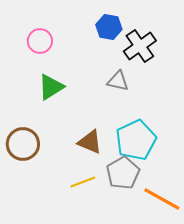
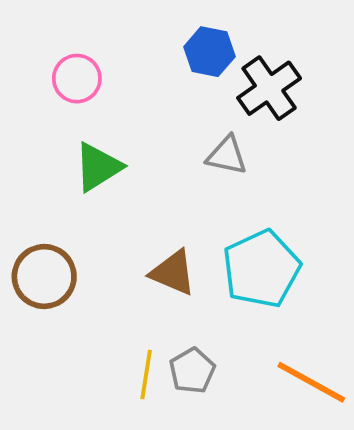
gray pentagon: (123, 173) -> (192, 371), moved, size x0.7
yellow line: (83, 182) -> (146, 375), moved, turned -60

